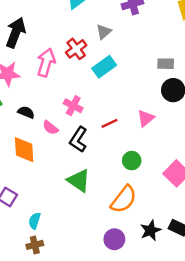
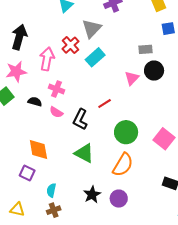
gray triangle: (104, 32) -> (92, 28), size x1.5
pink cross: (73, 106) -> (57, 89), moved
pink triangle: (146, 118) -> (132, 78), moved
orange diamond: (24, 150) -> (38, 150), moved
green circle: (132, 161) -> (126, 132), size x1.5
black star: (151, 230) -> (92, 195), moved

